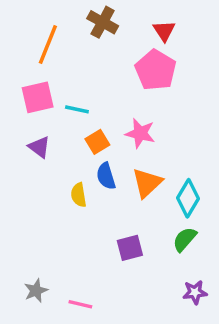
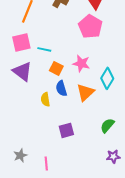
orange square: (97, 142) -> (56, 68), turned -32
purple triangle: (39, 147) -> (22, 71), size x1.5
cyan diamond: (188, 198) -> (107, 78), moved
purple square: (130, 248) -> (66, 130), moved
pink line: (80, 304) -> (46, 163), turned 72

